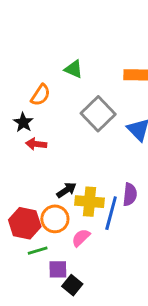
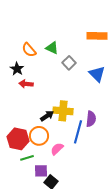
green triangle: (74, 69) -> (52, 48), moved
orange semicircle: (41, 95) -> (29, 50), turned 105
gray square: (98, 114) -> (69, 63), size x0.6
yellow cross: (89, 202) -> (63, 111), moved

